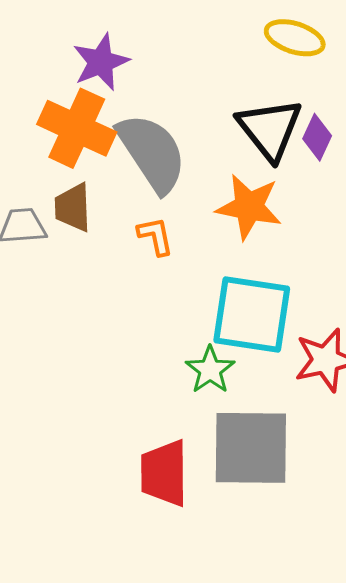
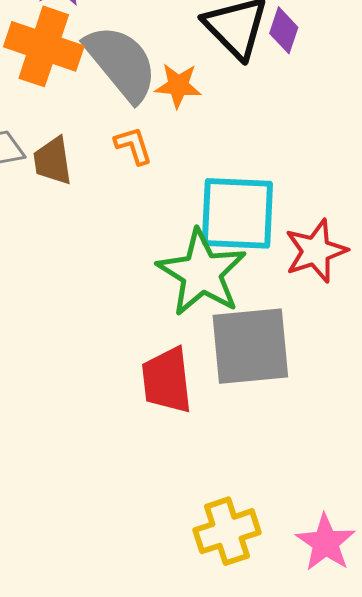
brown trapezoid: (73, 207) -> (53, 161), moved
orange star: (249, 207) -> (178, 86), moved, size x0.7
green star: (210, 370) -> (202, 273), size x1.8

